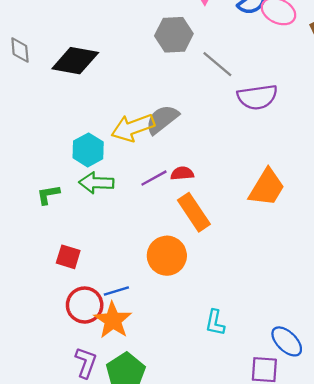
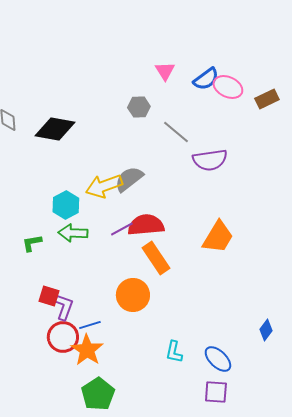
gray hexagon: (174, 35) -> (139, 107), size x0.7
red semicircle: (182, 173) -> (146, 225), size x1.8
blue ellipse: (287, 341) -> (218, 359), moved
purple L-shape: (86, 363) -> (64, 307), moved

